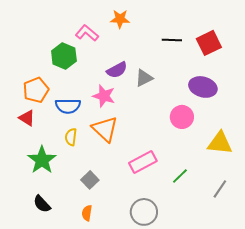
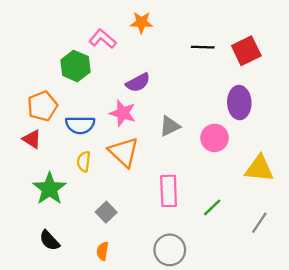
gray triangle: (144, 78) -> (170, 126), moved
purple ellipse: (203, 87) -> (239, 103), turned 72
pink rectangle: (143, 162) -> (169, 191), turned -64

